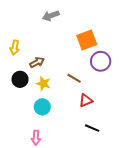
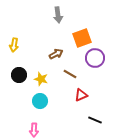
gray arrow: (51, 16) -> (58, 15), moved, turned -77
brown arrow: (37, 62) -> (56, 54), moved
black line: (92, 128) -> (95, 120), moved

